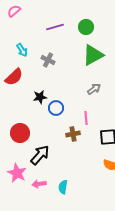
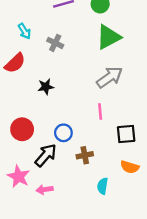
gray arrow: (94, 89) -> (110, 77), size x1.6
blue circle: (56, 108) -> (63, 133), moved
brown cross: (73, 134) -> (85, 155), moved
cyan semicircle: (63, 187) -> (102, 186), moved

